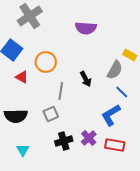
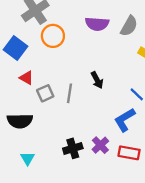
orange circle: (46, 62) -> (53, 36), moved
gray semicircle: (115, 70) -> (129, 26), moved
gray square: (51, 114) -> (45, 93), moved

